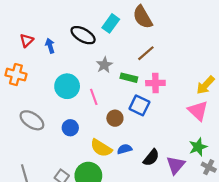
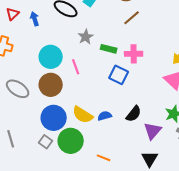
brown line: (146, 53) -> (132, 18), moved
brown circle: (115, 118) -> (51, 85), moved, size x1.5
blue circle: (70, 128) -> (54, 118), moved, size x1.6
black semicircle: (151, 158) -> (134, 114), moved

